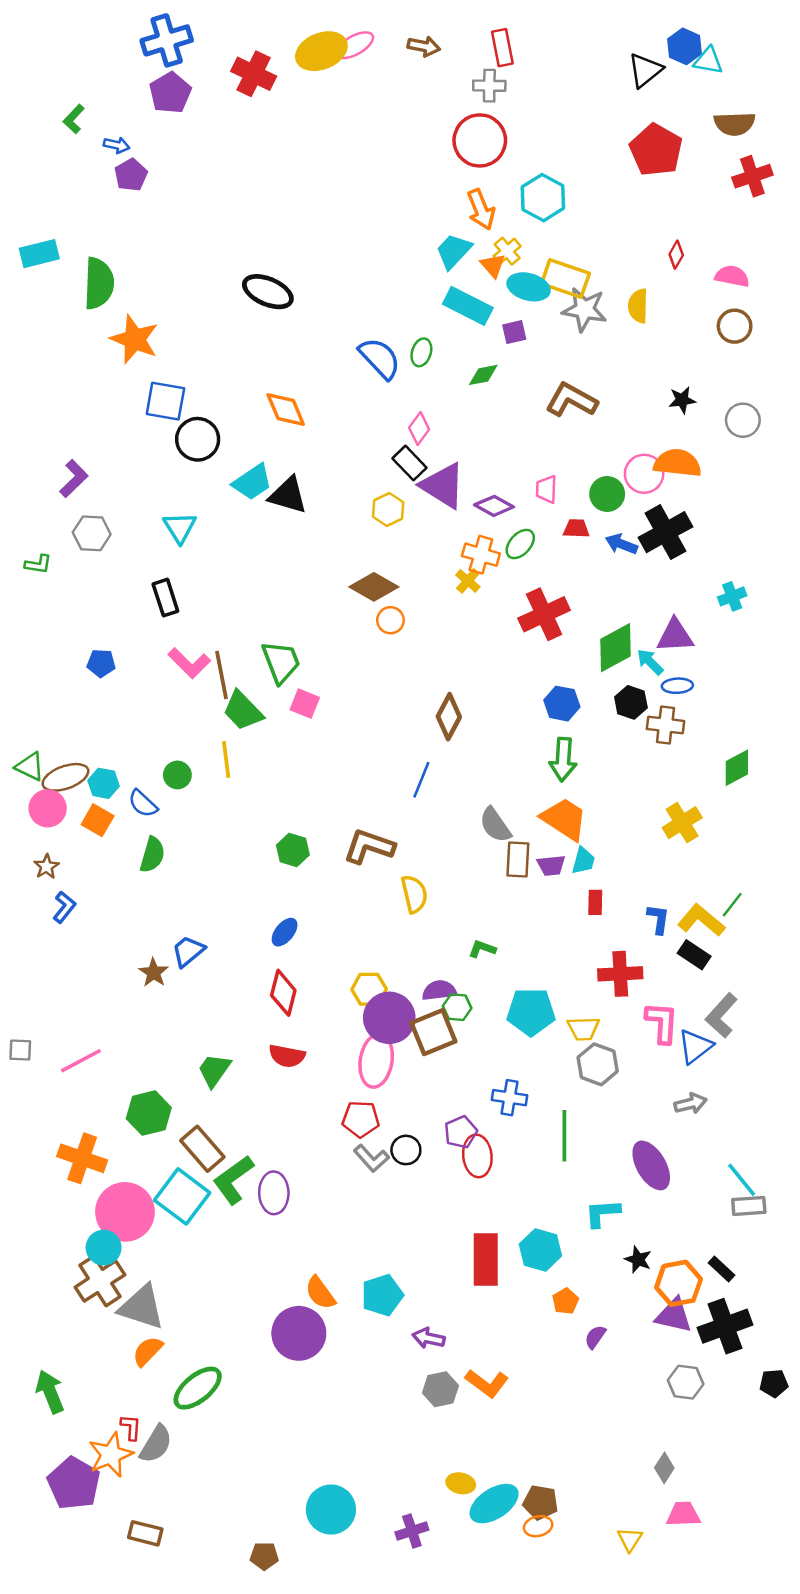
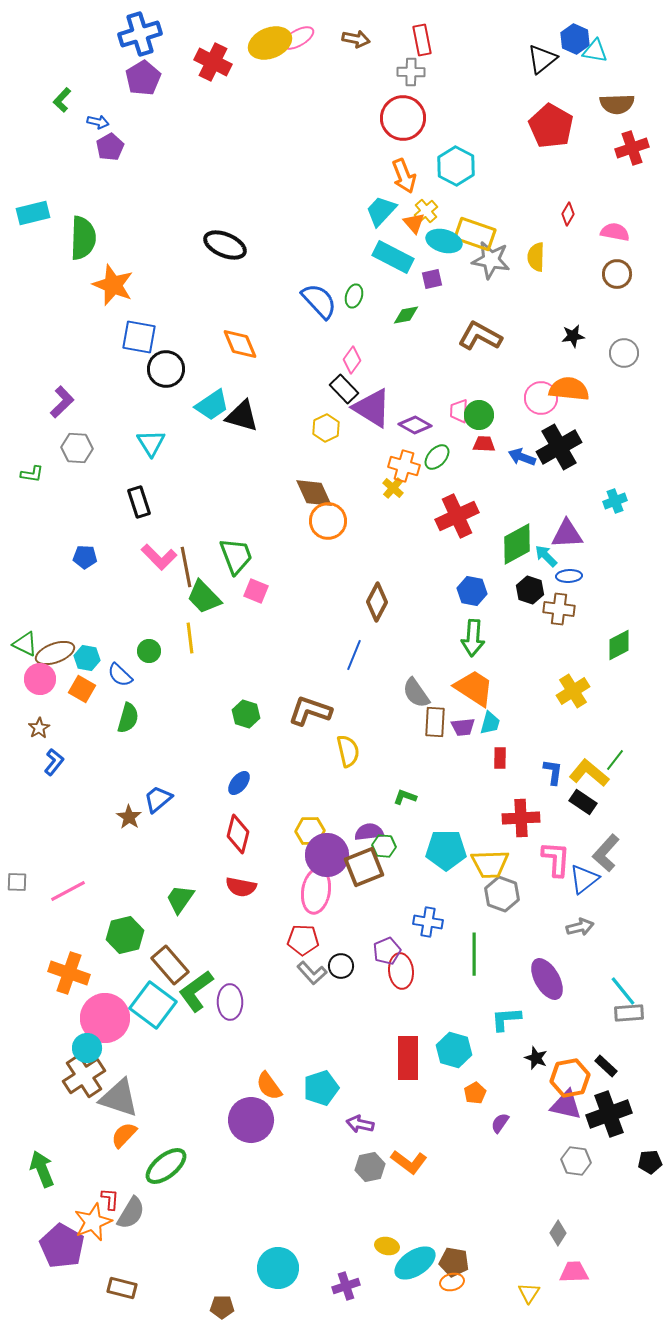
green circle: (607, 494) -> (479, 415), moved
brown diamond: (374, 587) -> (314, 493), turned 36
orange circle: (390, 620) -> (328, 521), size x1.6
yellow trapezoid: (583, 1029) -> (490, 864), size x1.4

